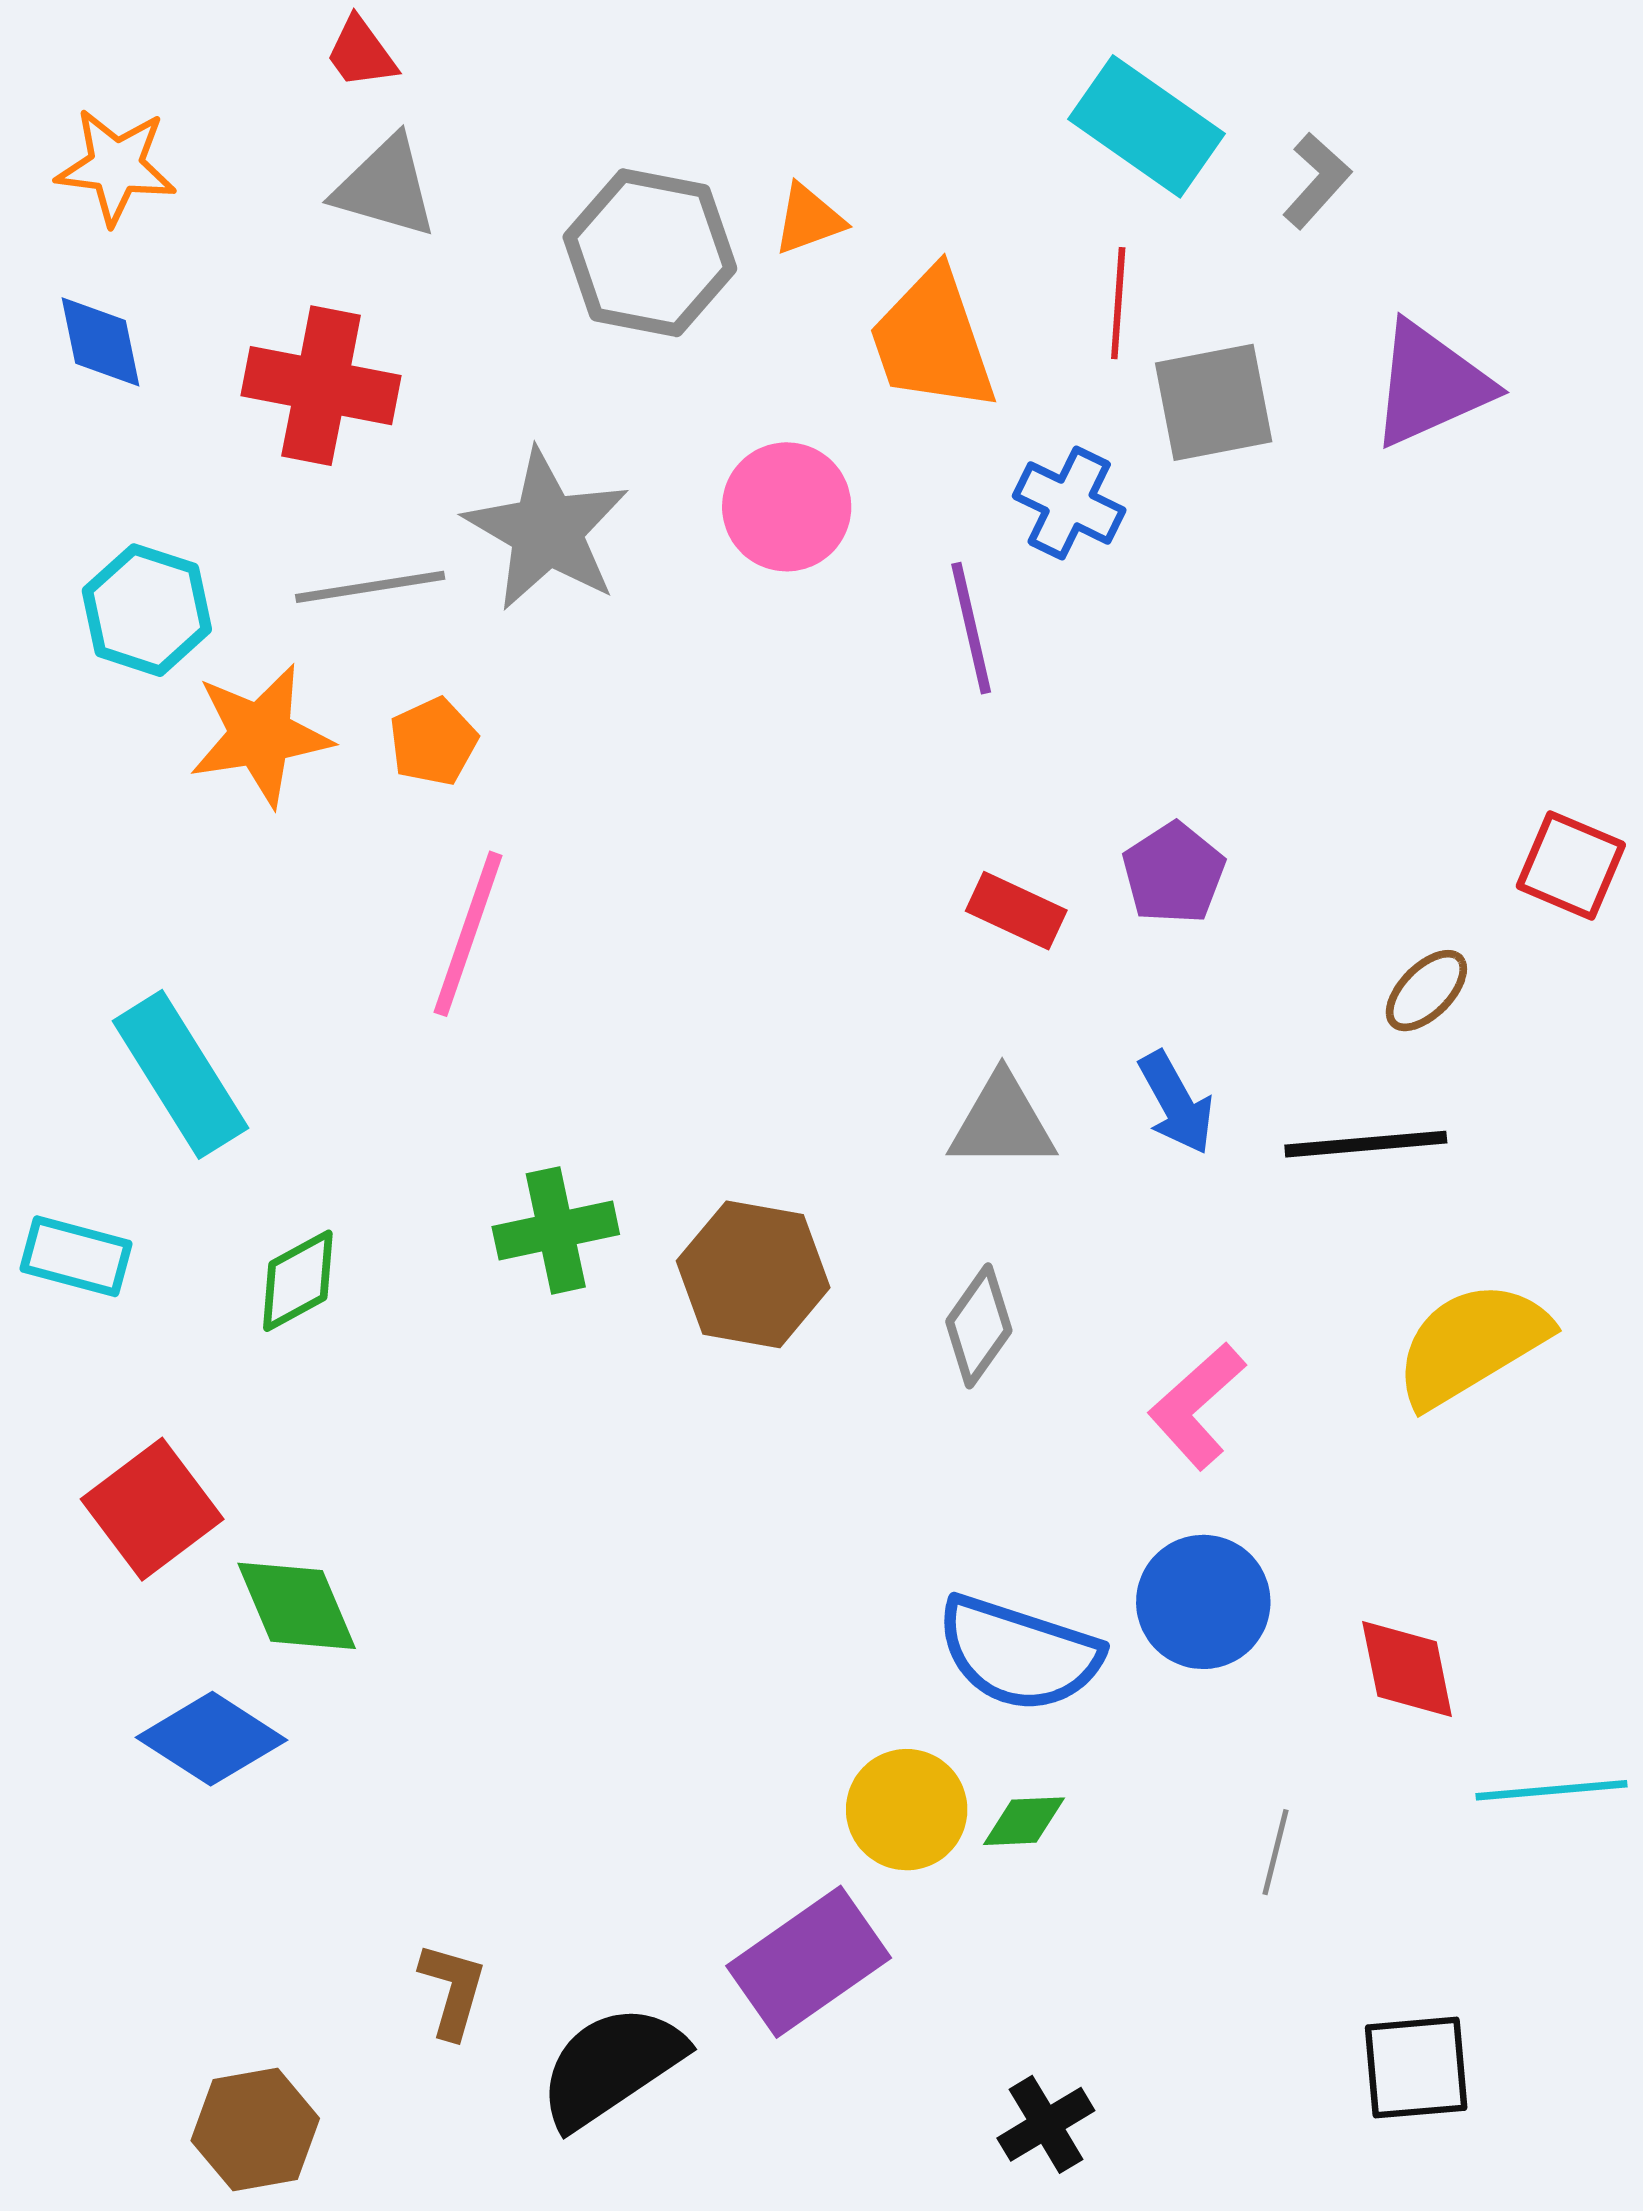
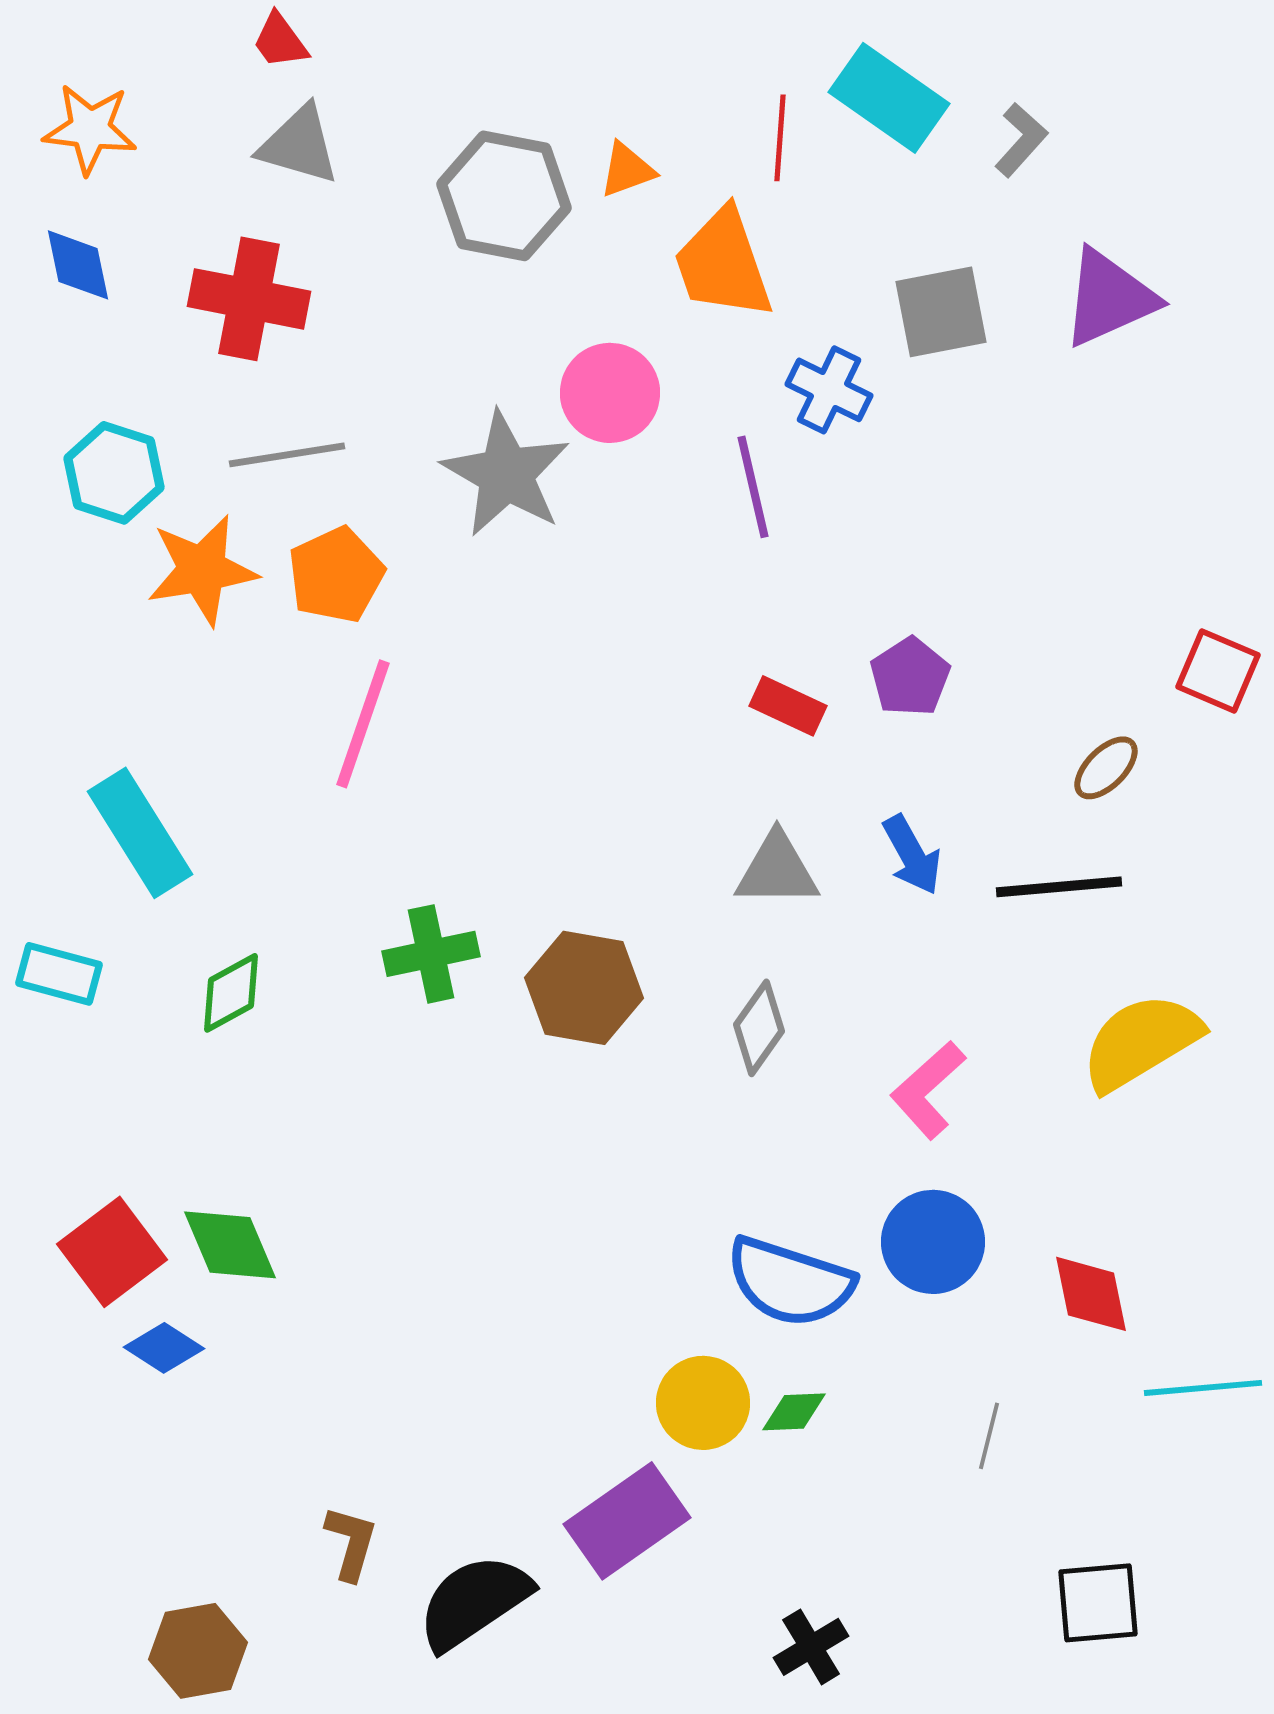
red line: (1118, 303) -> (780, 138), moved
gray star: (547, 530) -> (506, 474), moved
orange pentagon: (433, 742) -> (336, 575), size x1.4
red square: (152, 1509) -> (112, 1252), moved
blue diamond: (211, 1739) -> (164, 1348), size x0.7

